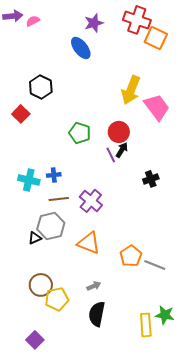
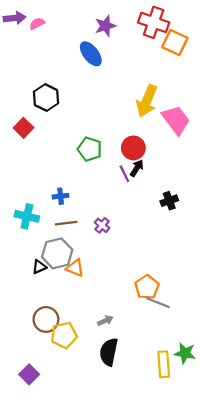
cyan cross: (29, 180) -> (27, 216), moved
purple cross: (91, 201) -> (102, 225), size x0.6
orange triangle: (89, 243) -> (75, 268), moved, size x0.7
gray line: (155, 265) -> (158, 303), moved
purple square: (35, 340) -> (29, 374), moved

